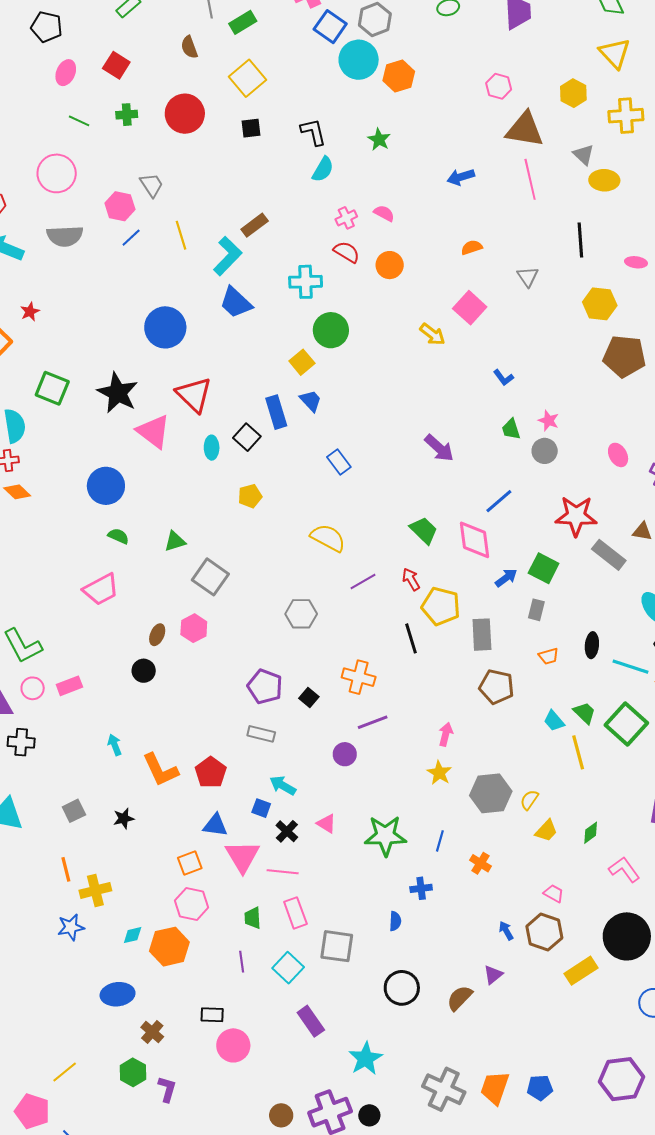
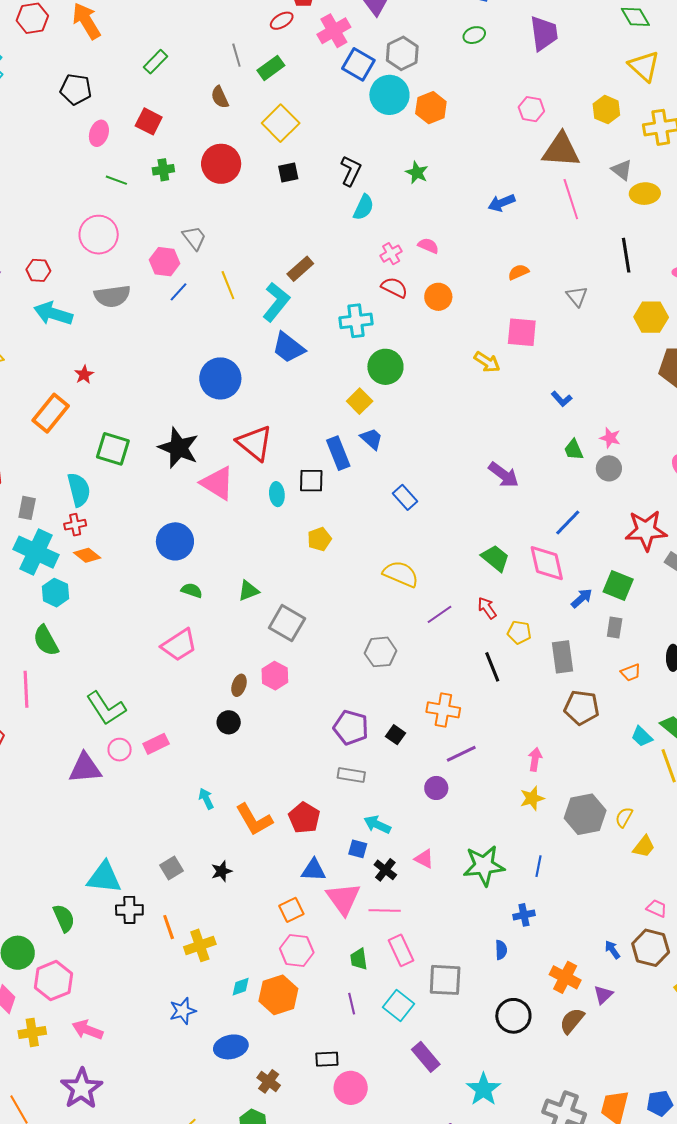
black L-shape: (313, 132) -> (351, 171), turned 44
pink square: (470, 308) -> (522, 332), turned -32
black square: (247, 437) -> (311, 481), turned -36
yellow pentagon: (441, 606) -> (519, 632), size x0.6
black cross: (21, 742) -> (129, 910), moved
yellow star: (439, 773) -> (532, 798), turned 30
orange cross: (480, 863) -> (565, 977), moved, size x1.4
blue star: (71, 927) -> (183, 1011), moved

